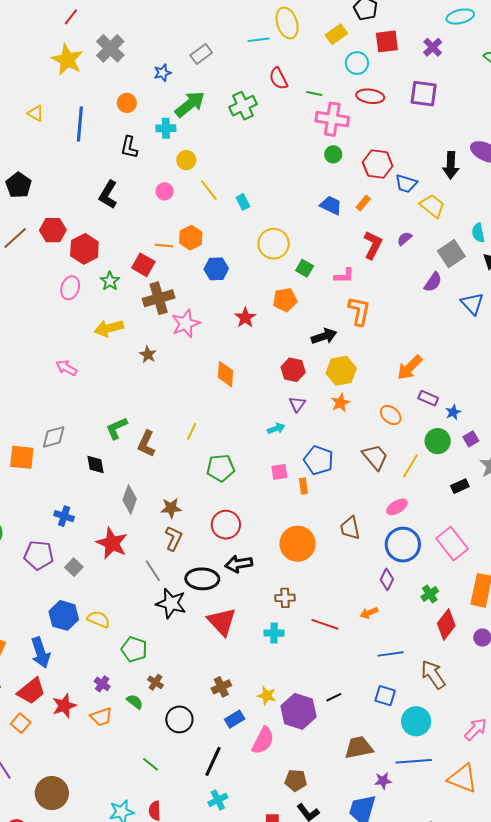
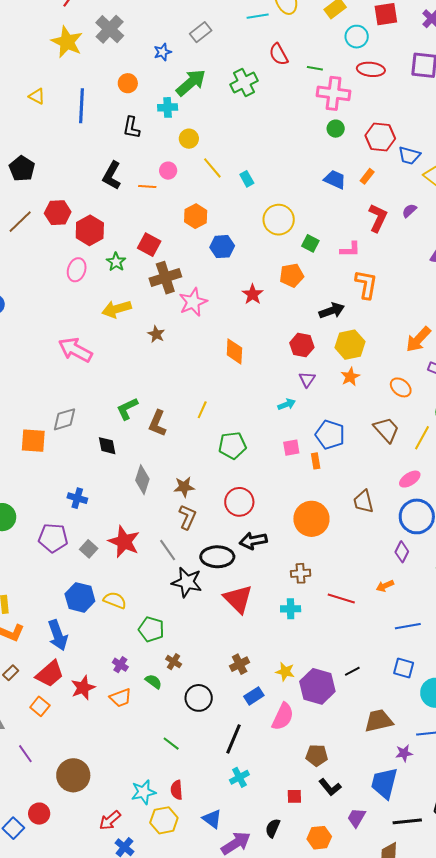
orange line: (164, 246) -> (147, 186), moved
pink arrow: (66, 368) -> (75, 350), size x1.6
red star: (112, 543) -> (124, 542), moved

